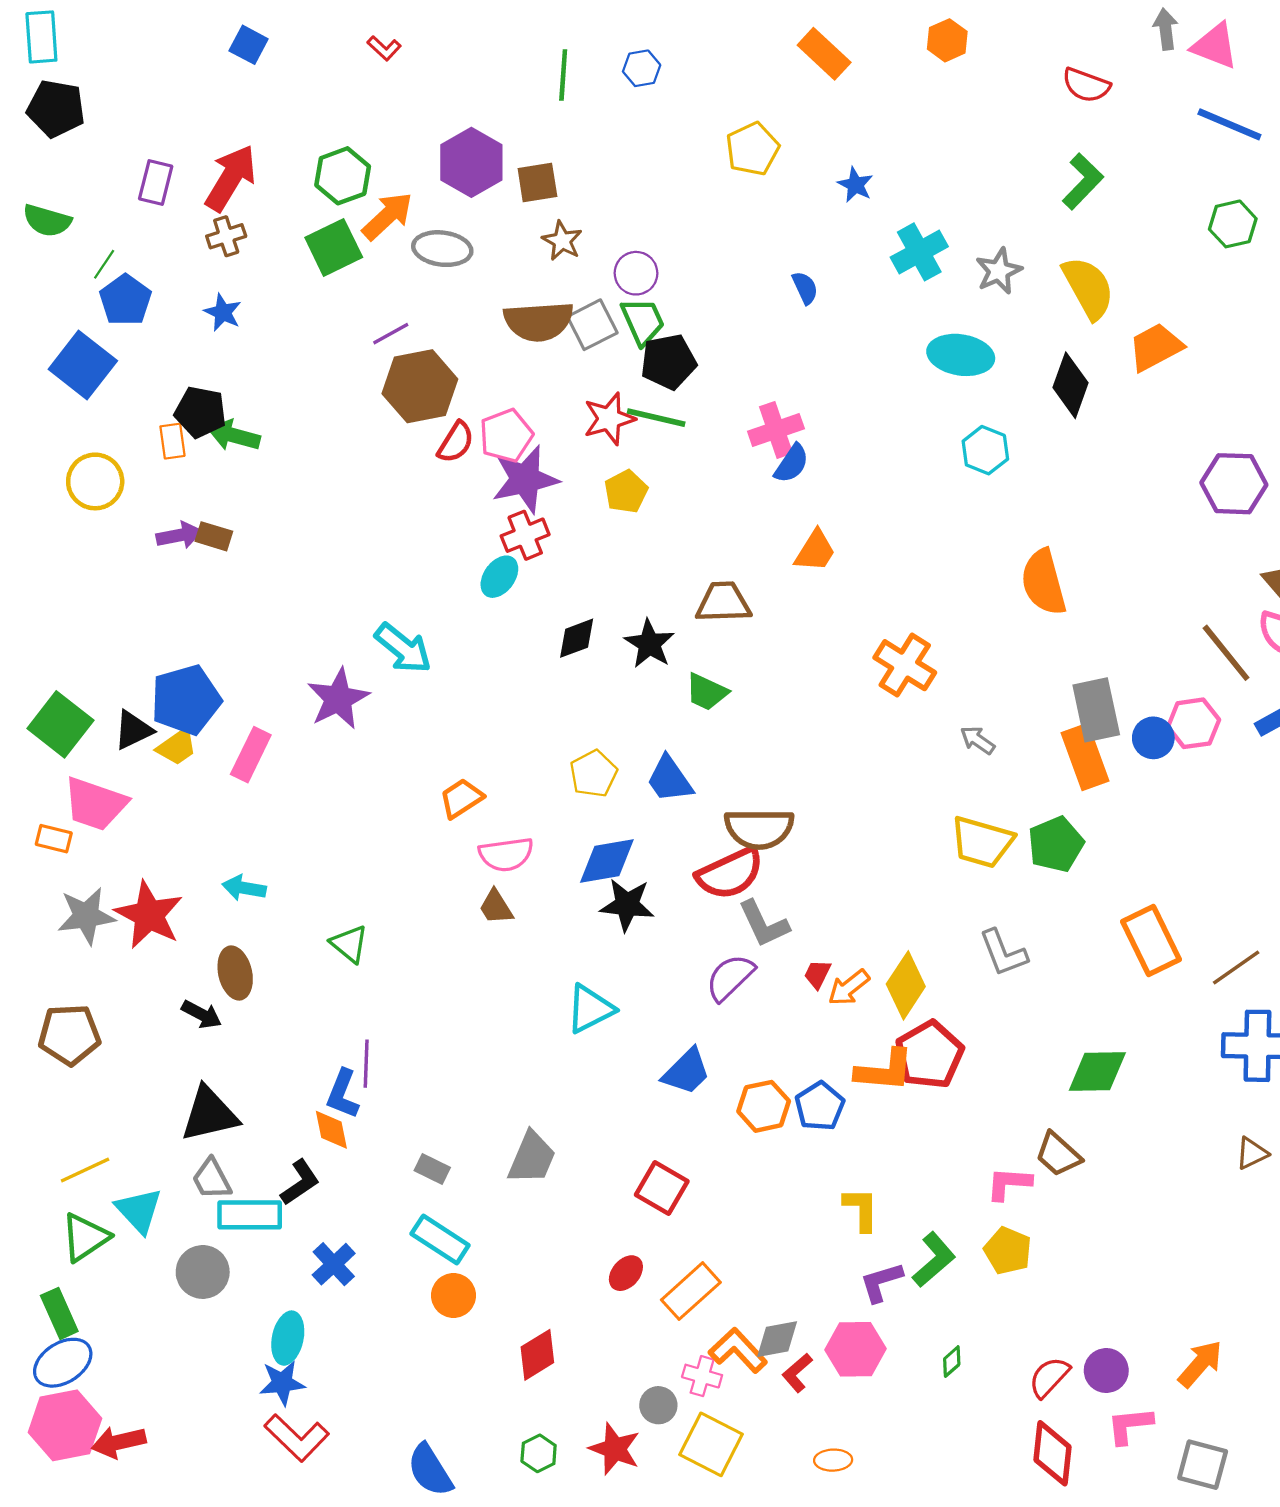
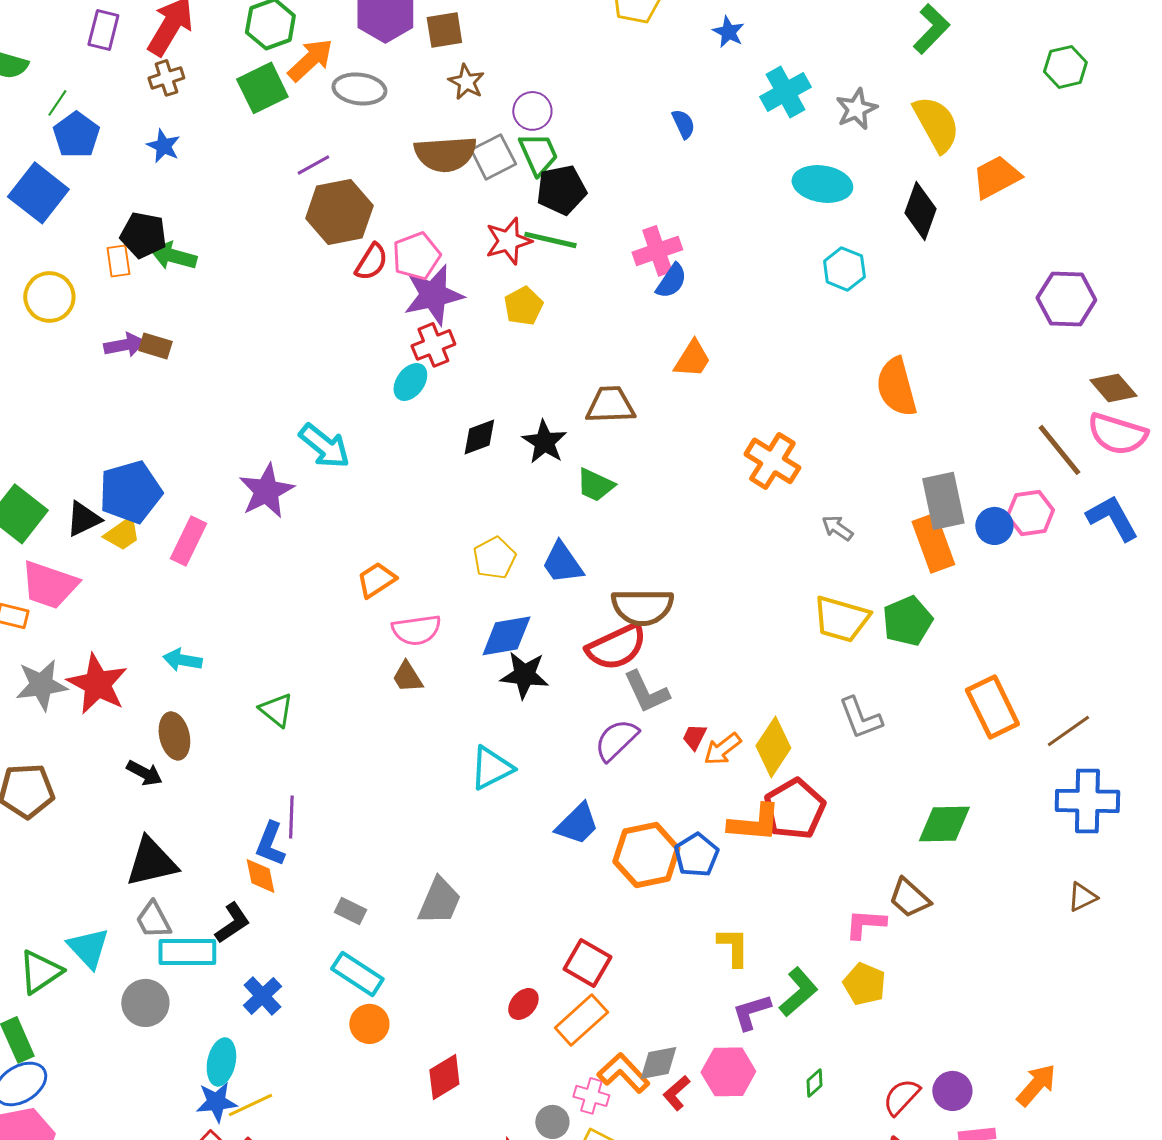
orange hexagon: (764, 1106) -> (646, 855), size x1.4
yellow line: (85, 1170) -> (250, 1105), moved
red square: (662, 1188) -> (587, 963), moved

